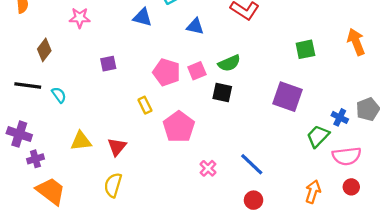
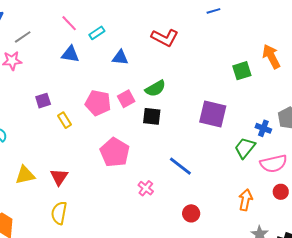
green square: (305, 49) -> (242, 71), moved
yellow rectangle: (145, 105) -> (65, 120), moved
blue line: (252, 164) -> (180, 166), moved

